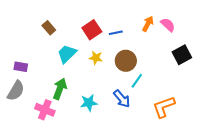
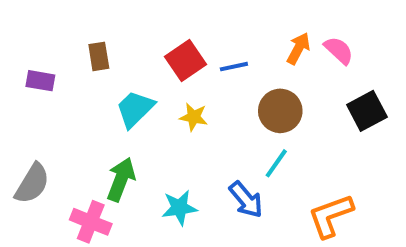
brown rectangle: (49, 28) -> (99, 56), turned 32
brown circle: (126, 61) -> (280, 111), moved
purple rectangle: (21, 67) -> (40, 81), moved

